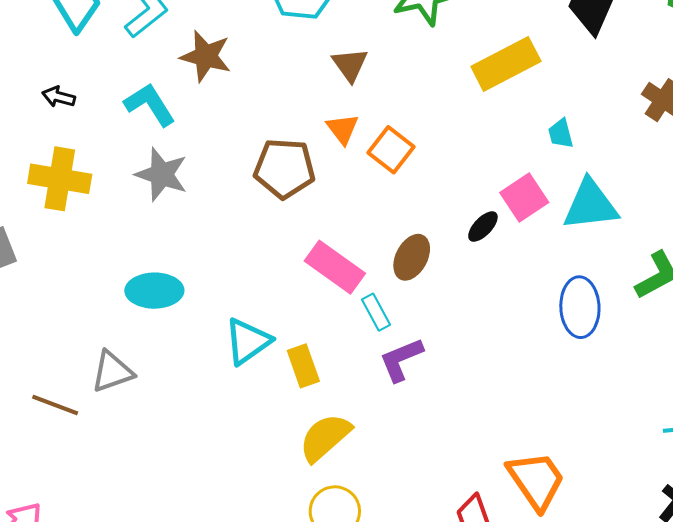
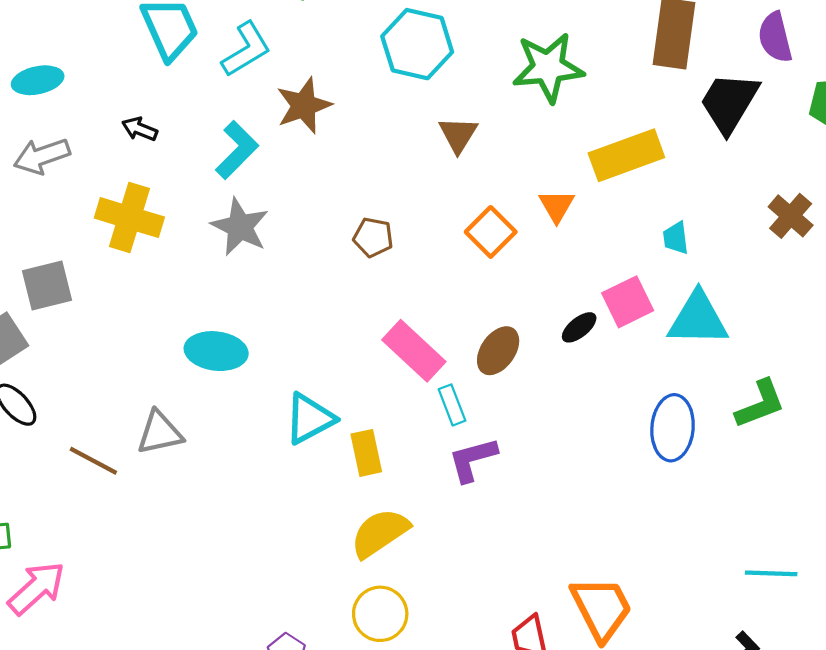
brown star: (206, 56) -> (304, 106), turned 30
cyan L-shape: (150, 105) -> (237, 150), turned 70
orange triangle: (343, 129) -> (557, 206), moved
brown pentagon: (284, 168) -> (373, 237), size x0.6

